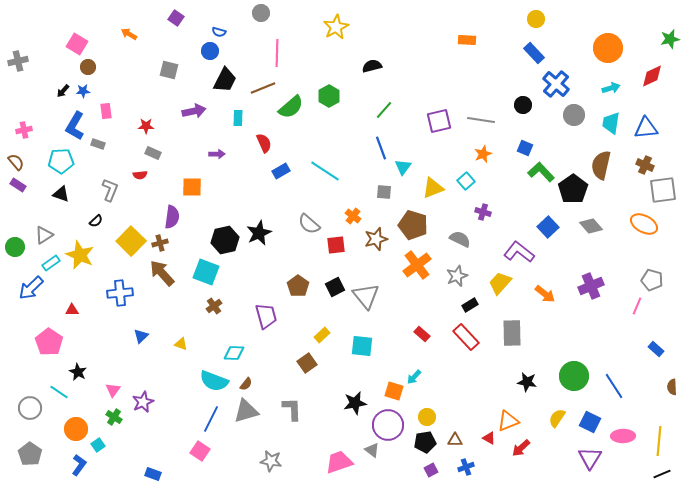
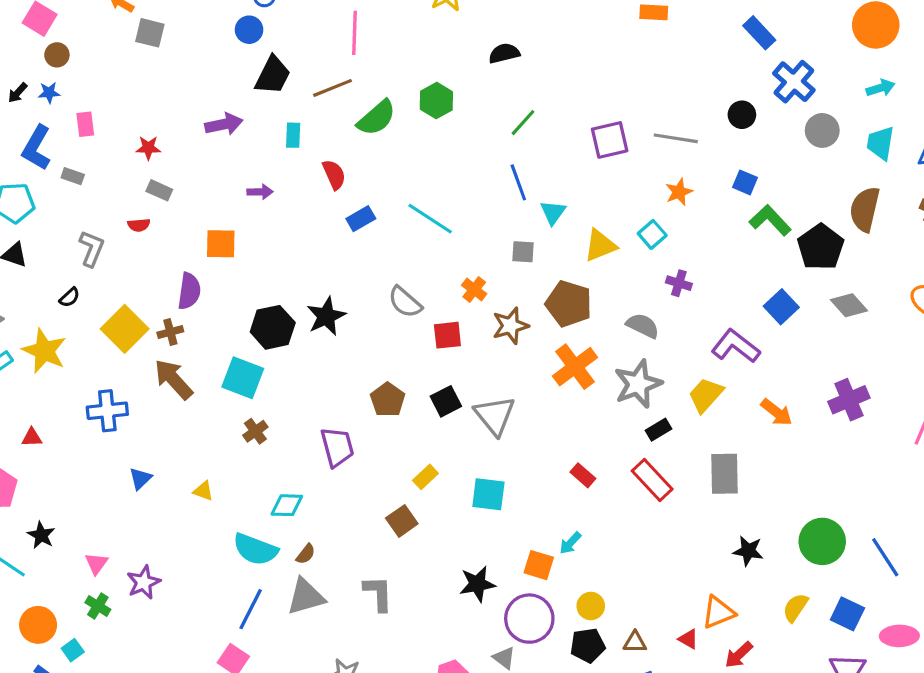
gray square: (169, 70) -> (150, 33), moved
gray star: (457, 276) -> (638, 384), size x1.4

